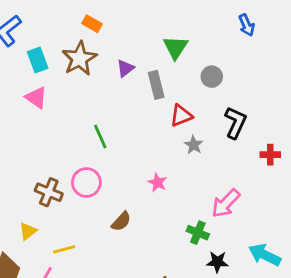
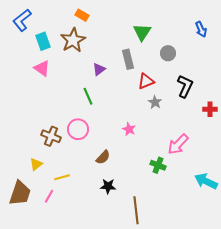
blue arrow: (247, 25) -> (201, 29), moved
purple triangle: (125, 68) -> (99, 69), moved
black star: (217, 262) -> (108, 186), moved

